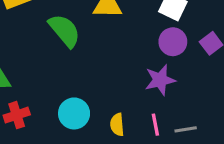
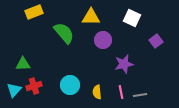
purple circle: (173, 42) -> (103, 40), moved

